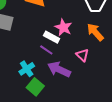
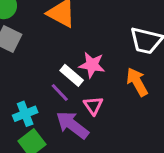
pink star: (63, 27) -> (92, 65), turned -30
pink triangle: (82, 55) -> (93, 106), moved

